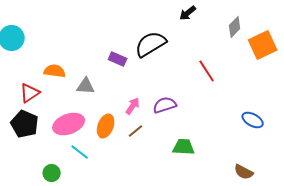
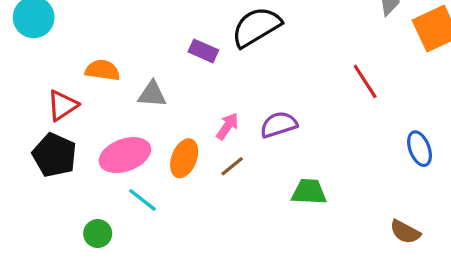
red line: (207, 71) -> (365, 81), moved
blue ellipse: (253, 120) -> (420, 149), turned 40

